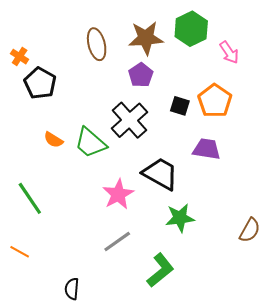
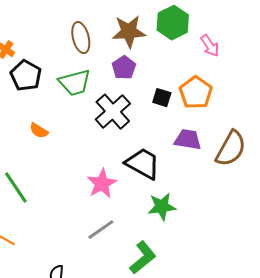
green trapezoid: (90, 143) -> (75, 83), moved, turned -56
brown semicircle: (250, 230) -> (231, 149), moved, size x1.5

